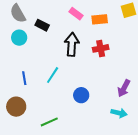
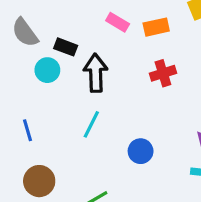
cyan circle: (19, 38) -> (47, 70), moved
black arrow: (72, 44) -> (96, 73), moved
blue line: (24, 78) -> (27, 130), moved

